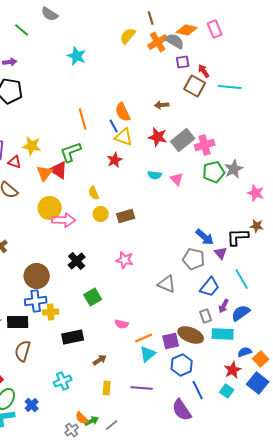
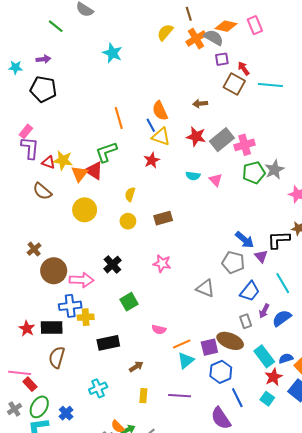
yellow star: (32, 146) -> (63, 160), moved
yellow semicircle: (94, 193) -> (130, 194), turned 40
yellow circle: (101, 214) -> (128, 221), moved
pink arrow: (64, 220) -> (82, 280), moved
brown circle: (37, 276) -> (54, 271), moved
cyan rectangle: (223, 334) -> (264, 356), moved, turned 50

